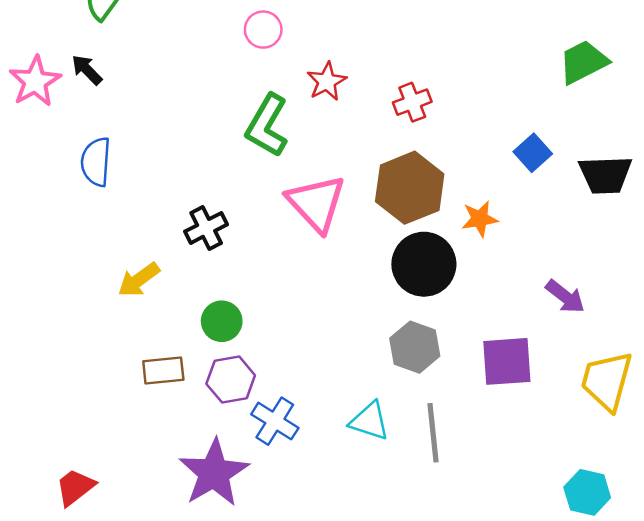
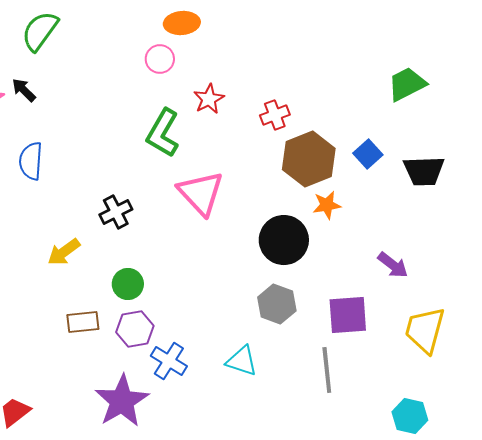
brown hexagon: (410, 188) -> (309, 159), moved
gray line: (433, 433) -> (327, 370), moved

